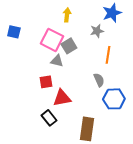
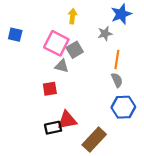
gray semicircle: (99, 80) -> (117, 80), moved
red triangle: (62, 98) -> (67, 120), moved
black rectangle: (49, 118) -> (53, 128), turned -63
brown rectangle: (87, 129) -> (94, 140), turned 35

